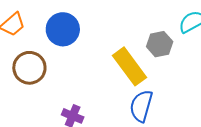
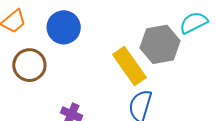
gray hexagon: (160, 44) -> (160, 44), size x1.5

